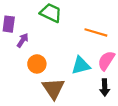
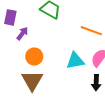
brown triangle: (53, 89) -> (32, 81), moved

